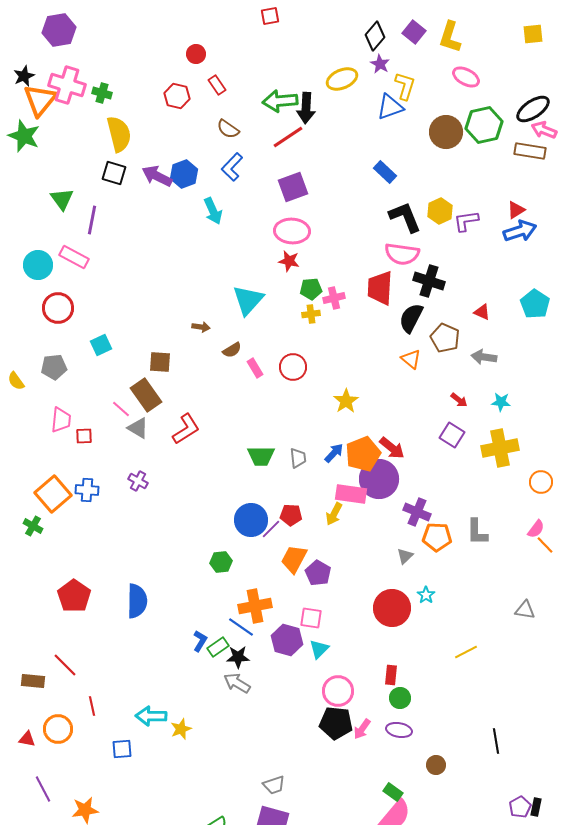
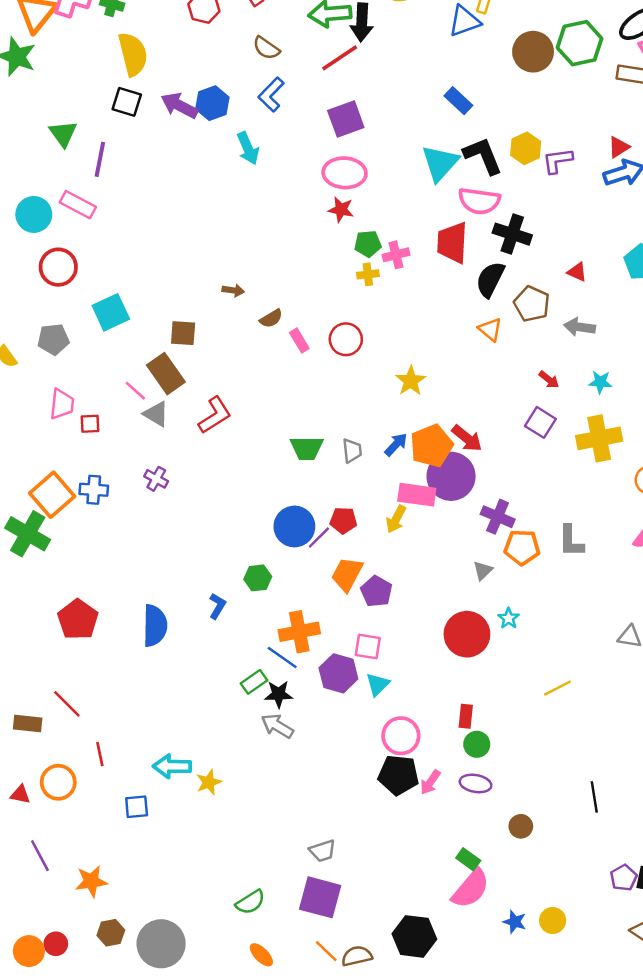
cyan triangle: (248, 300) -> (440, 163), moved
cyan square: (101, 345) -> (111, 312), size x1.4
green cross: (33, 526) -> (28, 534), size x1.8
blue L-shape: (200, 641) -> (217, 606), moved

